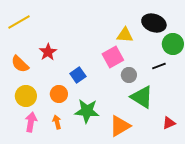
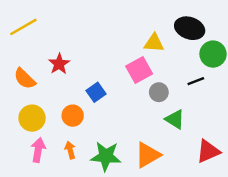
green triangle: (142, 97) -> (175, 119), size x0.7
green star: (87, 111) -> (106, 156), moved
red triangle: (169, 123) -> (208, 151), size x1.5

